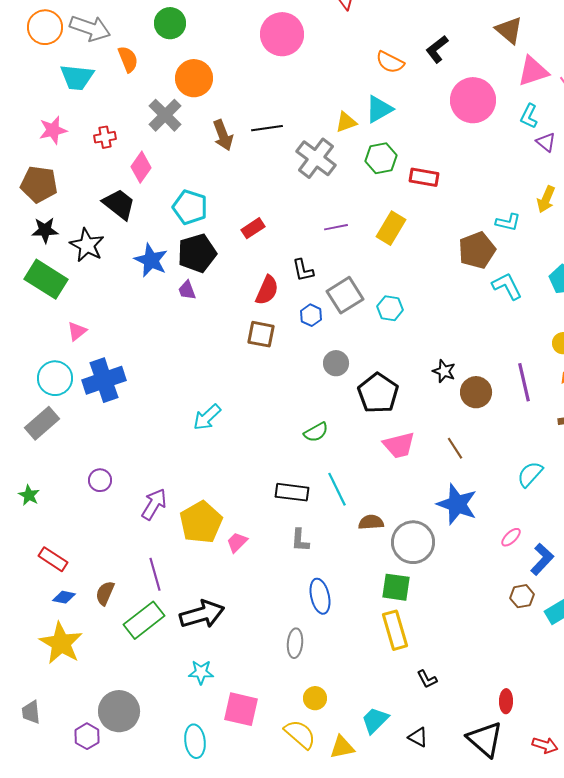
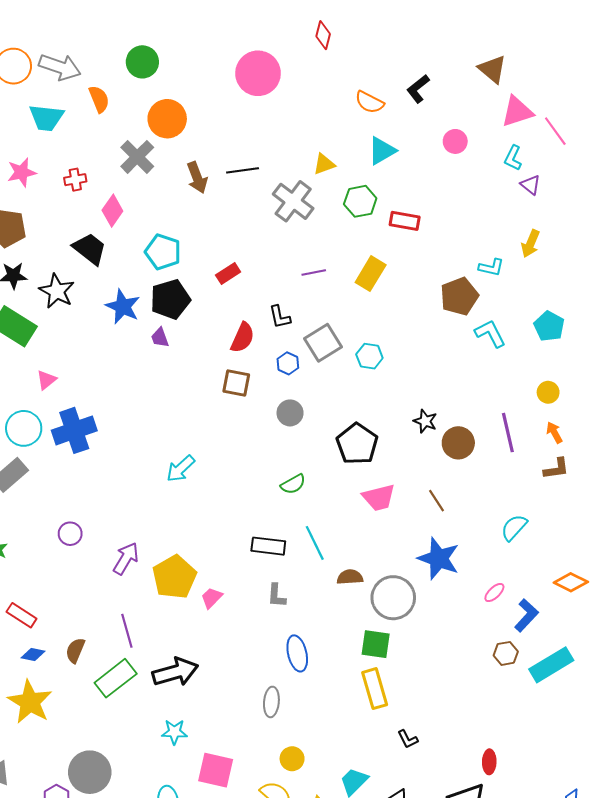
pink circle: (473, 100) -> (455, 141), size x0.5
cyan triangle: (379, 109) -> (382, 151), moved
gray circle: (336, 363) -> (290, 413), moved

